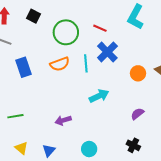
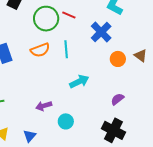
red line: (100, 28) -> (69, 15), moved
blue cross: (107, 52) -> (101, 32), moved
black cross: (133, 145) -> (113, 130), size x1.6
cyan circle: (89, 149) -> (66, 121), moved

